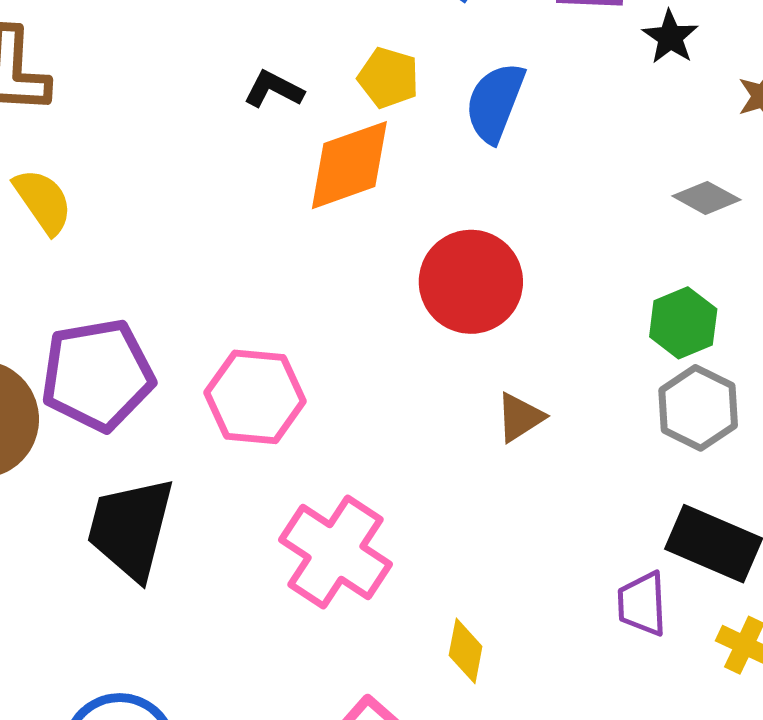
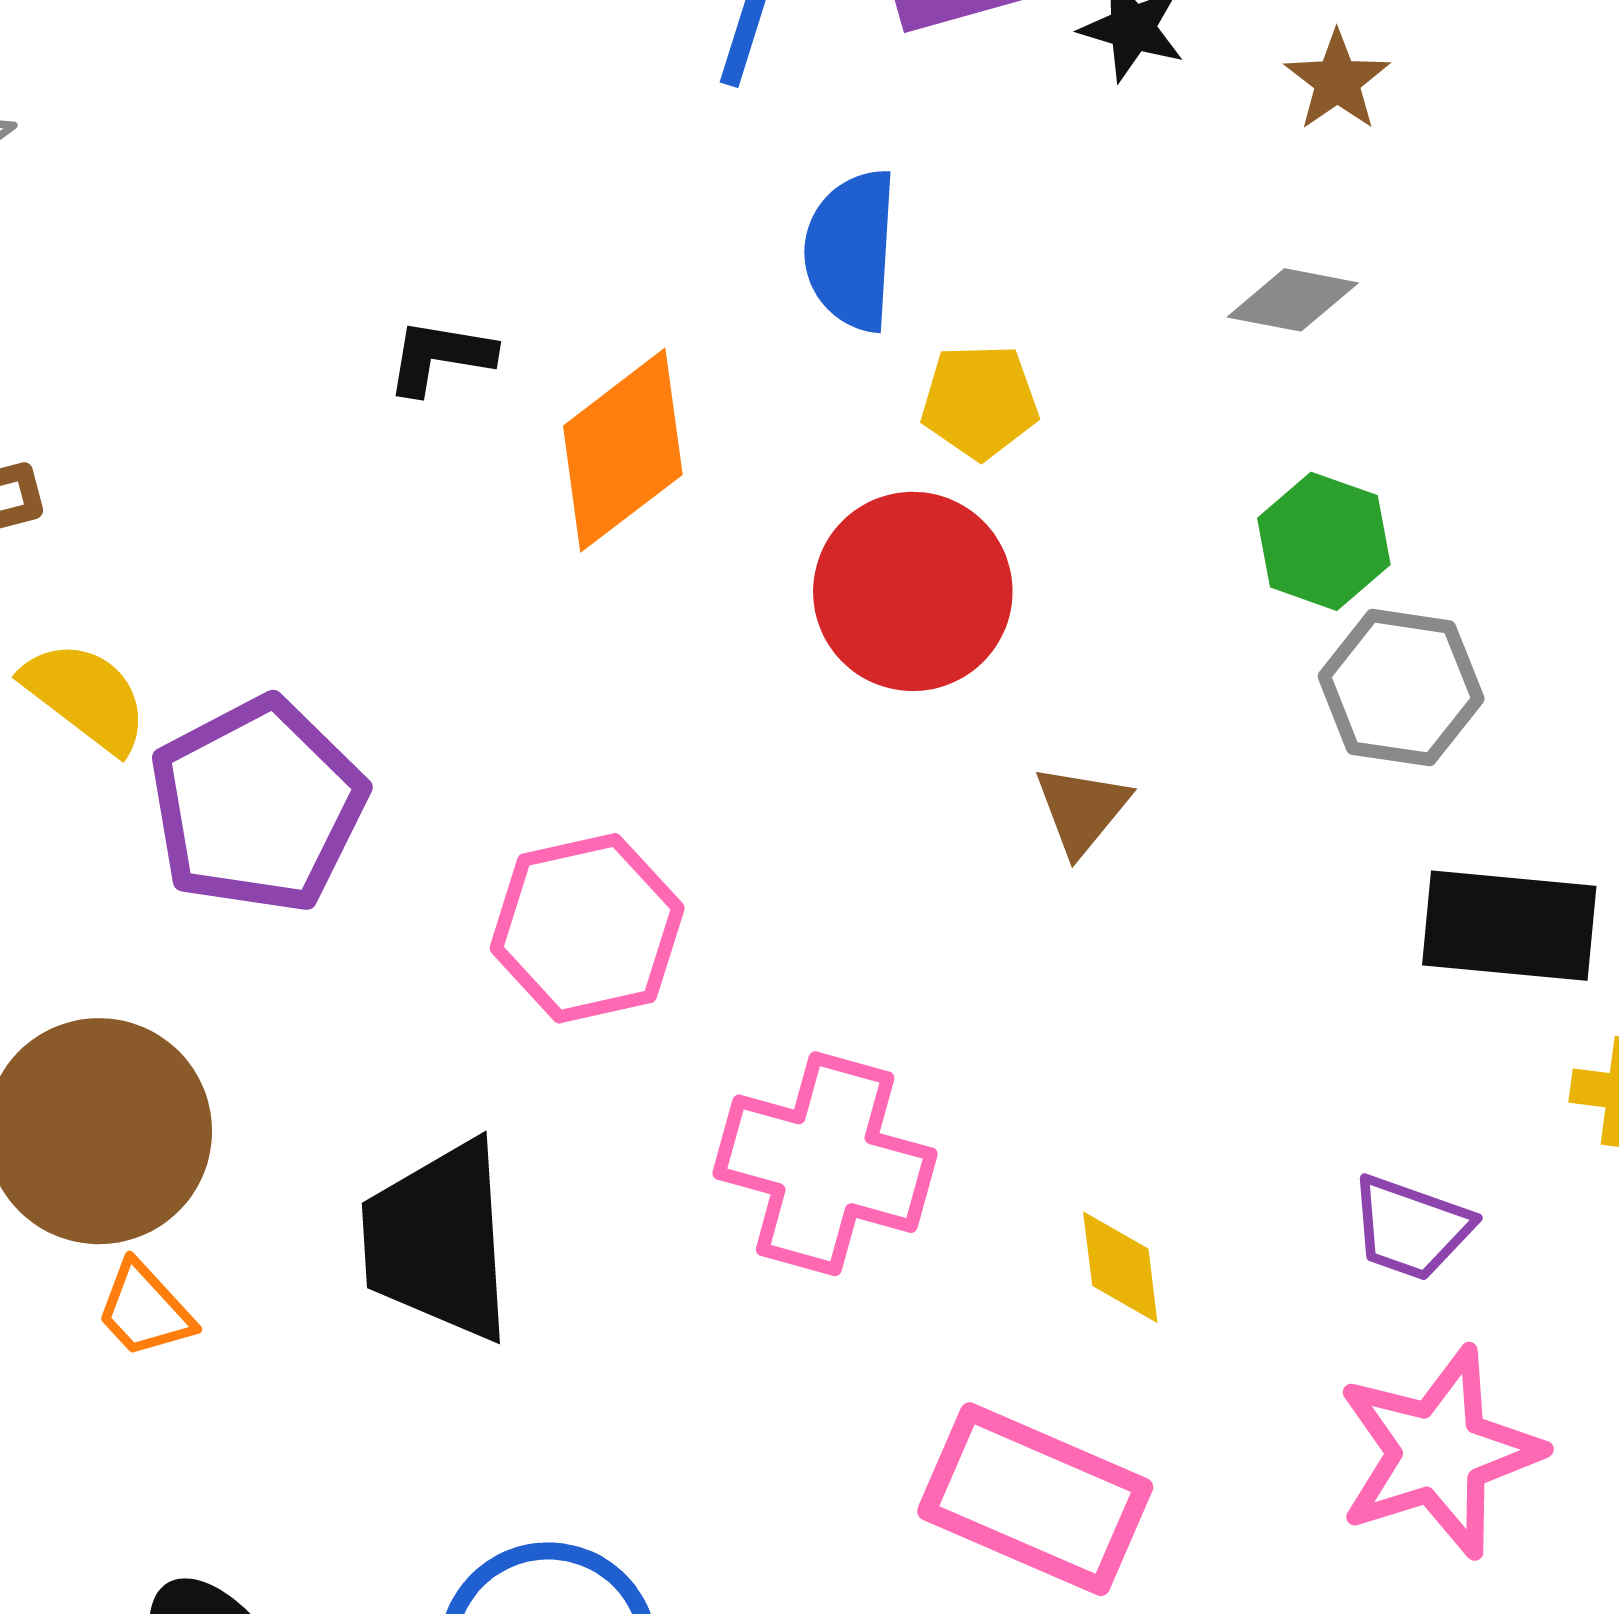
yellow pentagon: (388, 78) -> (980, 401), moved
purple pentagon: (98, 375) -> (257, 805), moved
purple trapezoid: (642, 604) -> (1411, 1228), moved, turned -50

